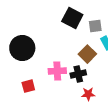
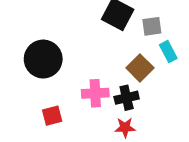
red star: (88, 94) -> (125, 127), moved

